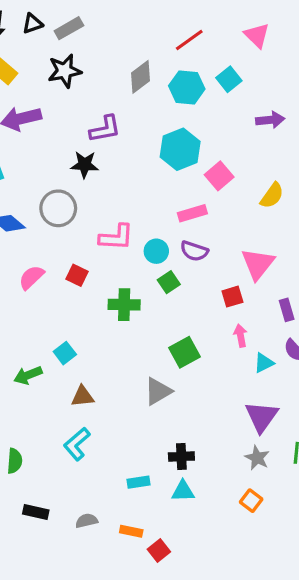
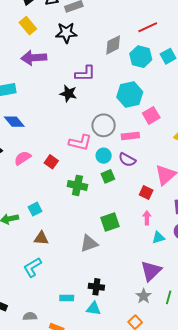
gray circle: (58, 208) -> (104, 125), moved
red square: (232, 297) -> (146, 192), turned 32

